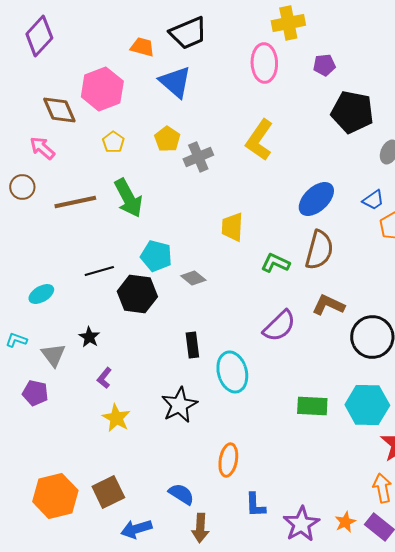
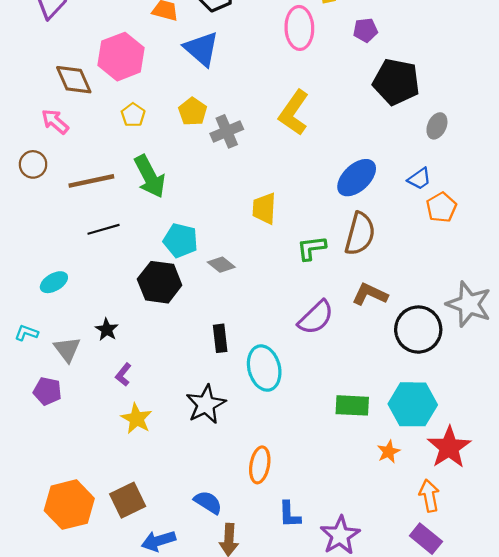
green L-shape: (275, 263) -> (311, 248), turned -32
black line: (99, 271) -> (103, 229), moved
orange star: (345, 522) -> (389, 452), moved

